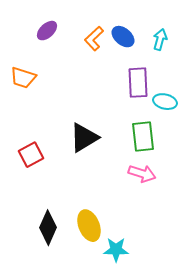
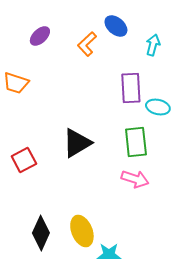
blue ellipse: (123, 37) -> (116, 26), moved

